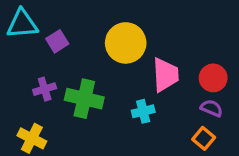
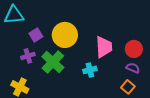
purple square: (57, 41) -> (36, 35), moved
yellow circle: (126, 43) -> (65, 35), moved
green cross: (84, 99) -> (53, 62), turned 30

